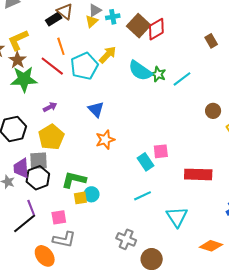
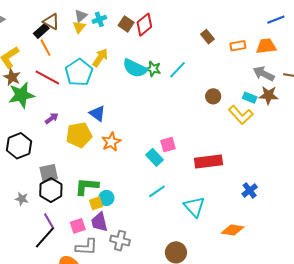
brown square: (139, 26) -> (126, 24), size x0.7
brown rectangle: (211, 41) -> (207, 37), moved
orange line: (61, 46) -> (45, 48), moved
yellow pentagon: (51, 137) -> (79, 135), moved, turned 30
purple trapezoid: (21, 168) -> (99, 222), moved
gray cross: (126, 239) -> (120, 241), moved

